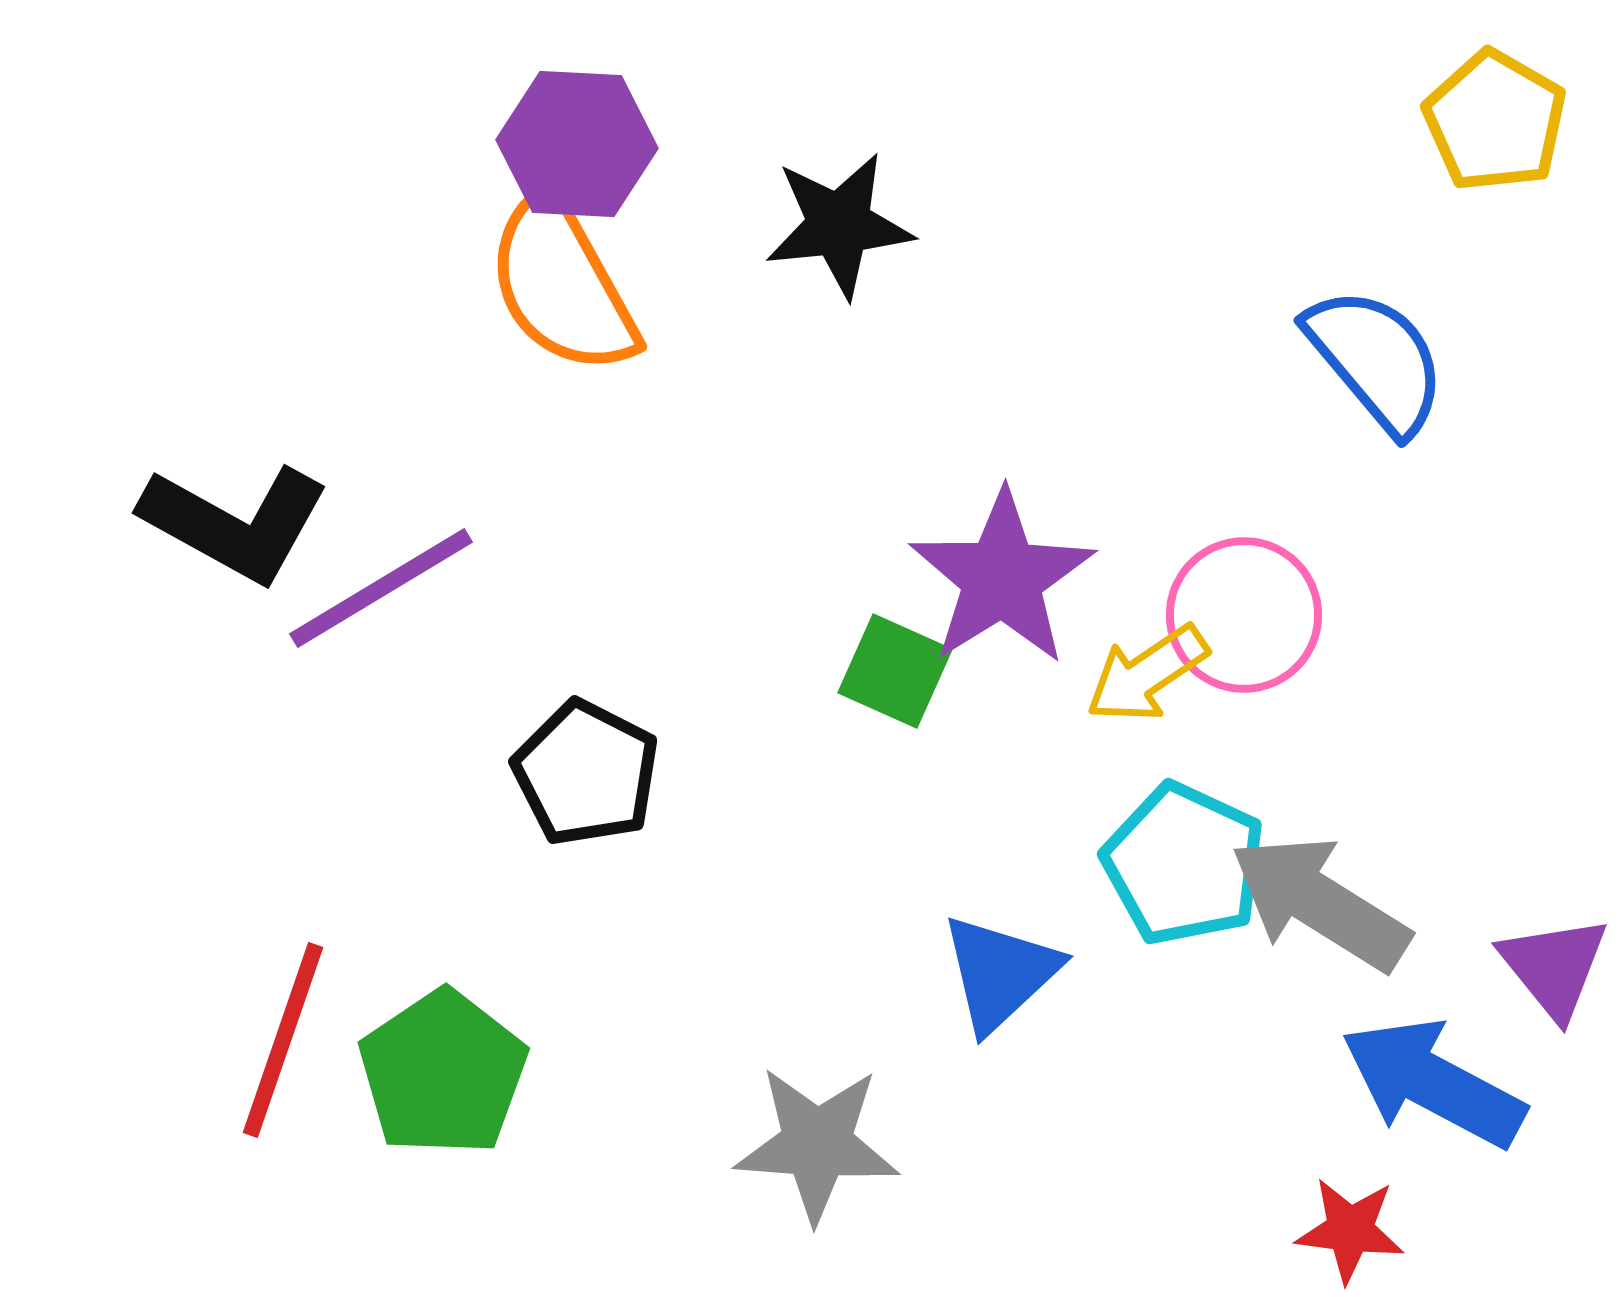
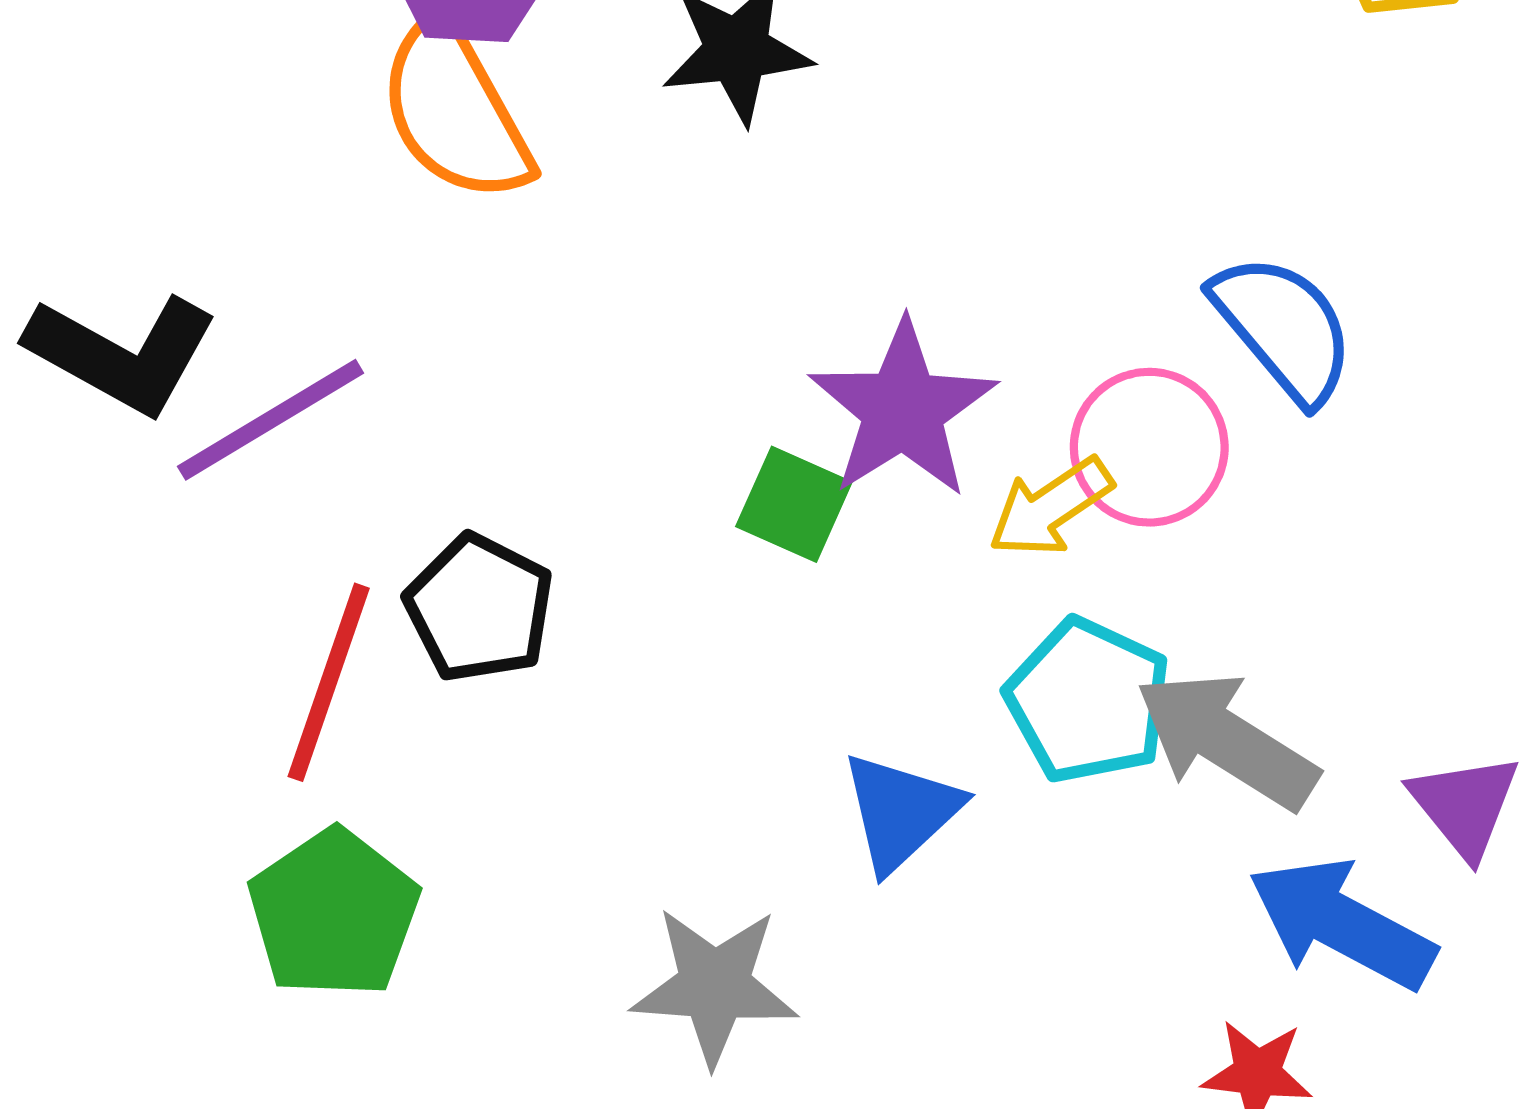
blue semicircle: (1376, 360) -> (1284, 328), moved
red line: (283, 1040) -> (329, 682), moved

